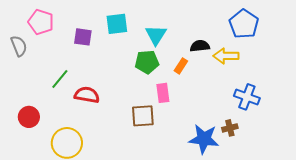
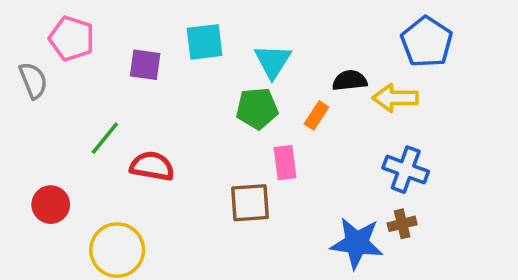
blue cross: (247, 97) -> (406, 170), moved

